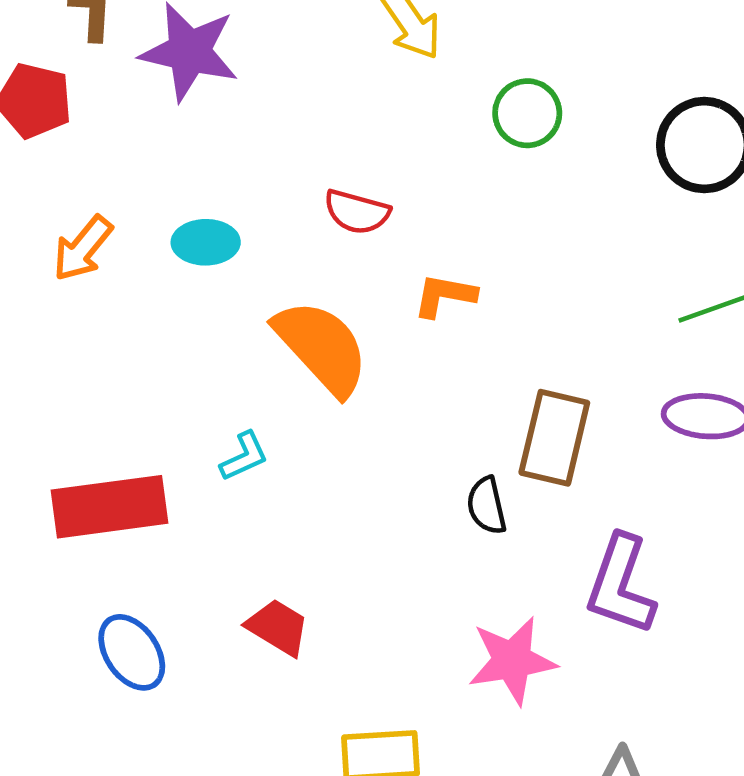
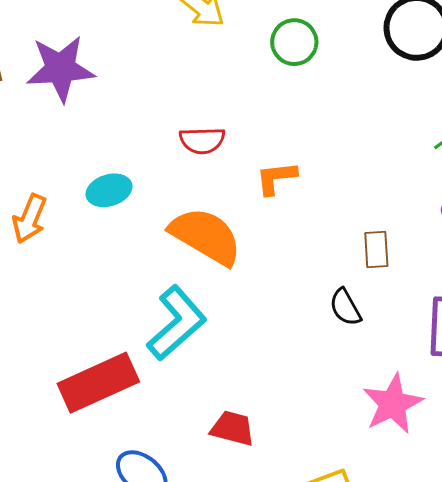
brown rectangle: (554, 438) -> (376, 249), size x0.6
cyan L-shape: (244, 456) -> (177, 323), size x2.0

